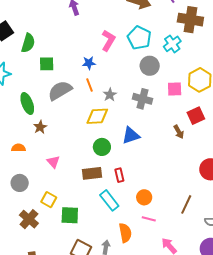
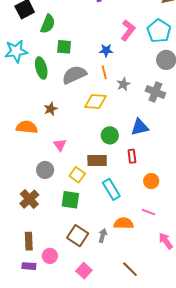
green ellipse: (27, 104) -> (41, 68), moved
yellow diamond: (97, 116) -> (96, 102), moved
orange semicircle: (18, 148) -> (27, 127), size x1.5
red rectangle: (119, 175) -> (132, 156), moved
gray circle: (20, 183) -> (45, 170), moved
orange circle: (144, 197) -> (151, 181), moved
yellow square: (49, 200) -> (77, 175), moved
orange semicircle: (125, 233) -> (124, 223), turned -84

